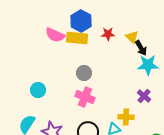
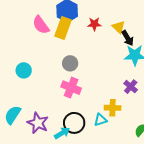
pink semicircle: (55, 35) -> (41, 25), turned 30
yellow rectangle: (77, 38) -> (63, 28), turned -75
cyan circle: (38, 90) -> (24, 70), moved

